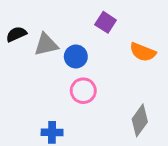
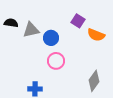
purple square: (106, 22) -> (78, 21), moved
black semicircle: (16, 34) -> (11, 23), turned 32

